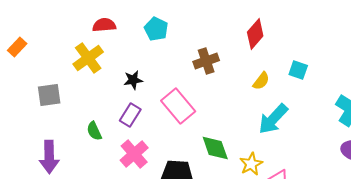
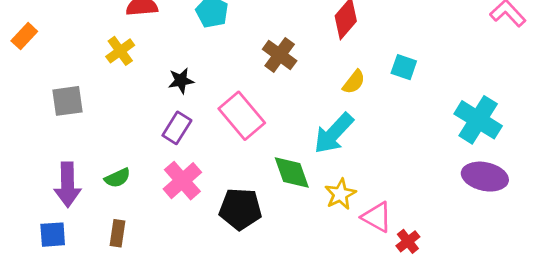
yellow cross: (88, 58) -> (120, 51), size x0.7
brown cross: (206, 61) -> (280, 55), turned -35
cyan arrow: (273, 119) -> (334, 133), moved
green semicircle: (94, 131) -> (118, 178), moved, turned -90

